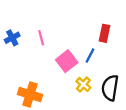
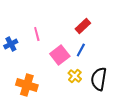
red rectangle: (105, 33) -> (83, 26), moved, turned 35
blue cross: (12, 38) -> (11, 44), moved

